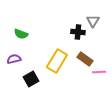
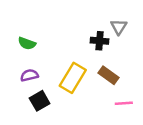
purple semicircle: (14, 59) -> (29, 75), moved
pink line: (99, 72) -> (124, 103), moved

